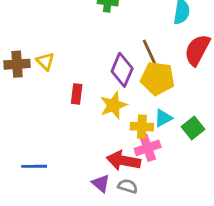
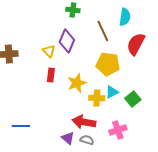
brown line: (150, 54) -> (103, 31), moved
yellow triangle: (45, 61) -> (49, 51), moved
purple diamond: (122, 70) -> (67, 41), moved
pink cross: (148, 148) -> (118, 130), moved

